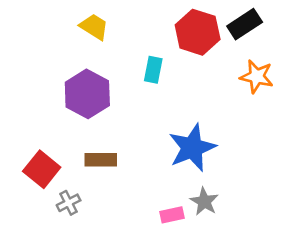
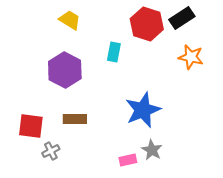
red square: (42, 169) -> (31, 126), turned -32

